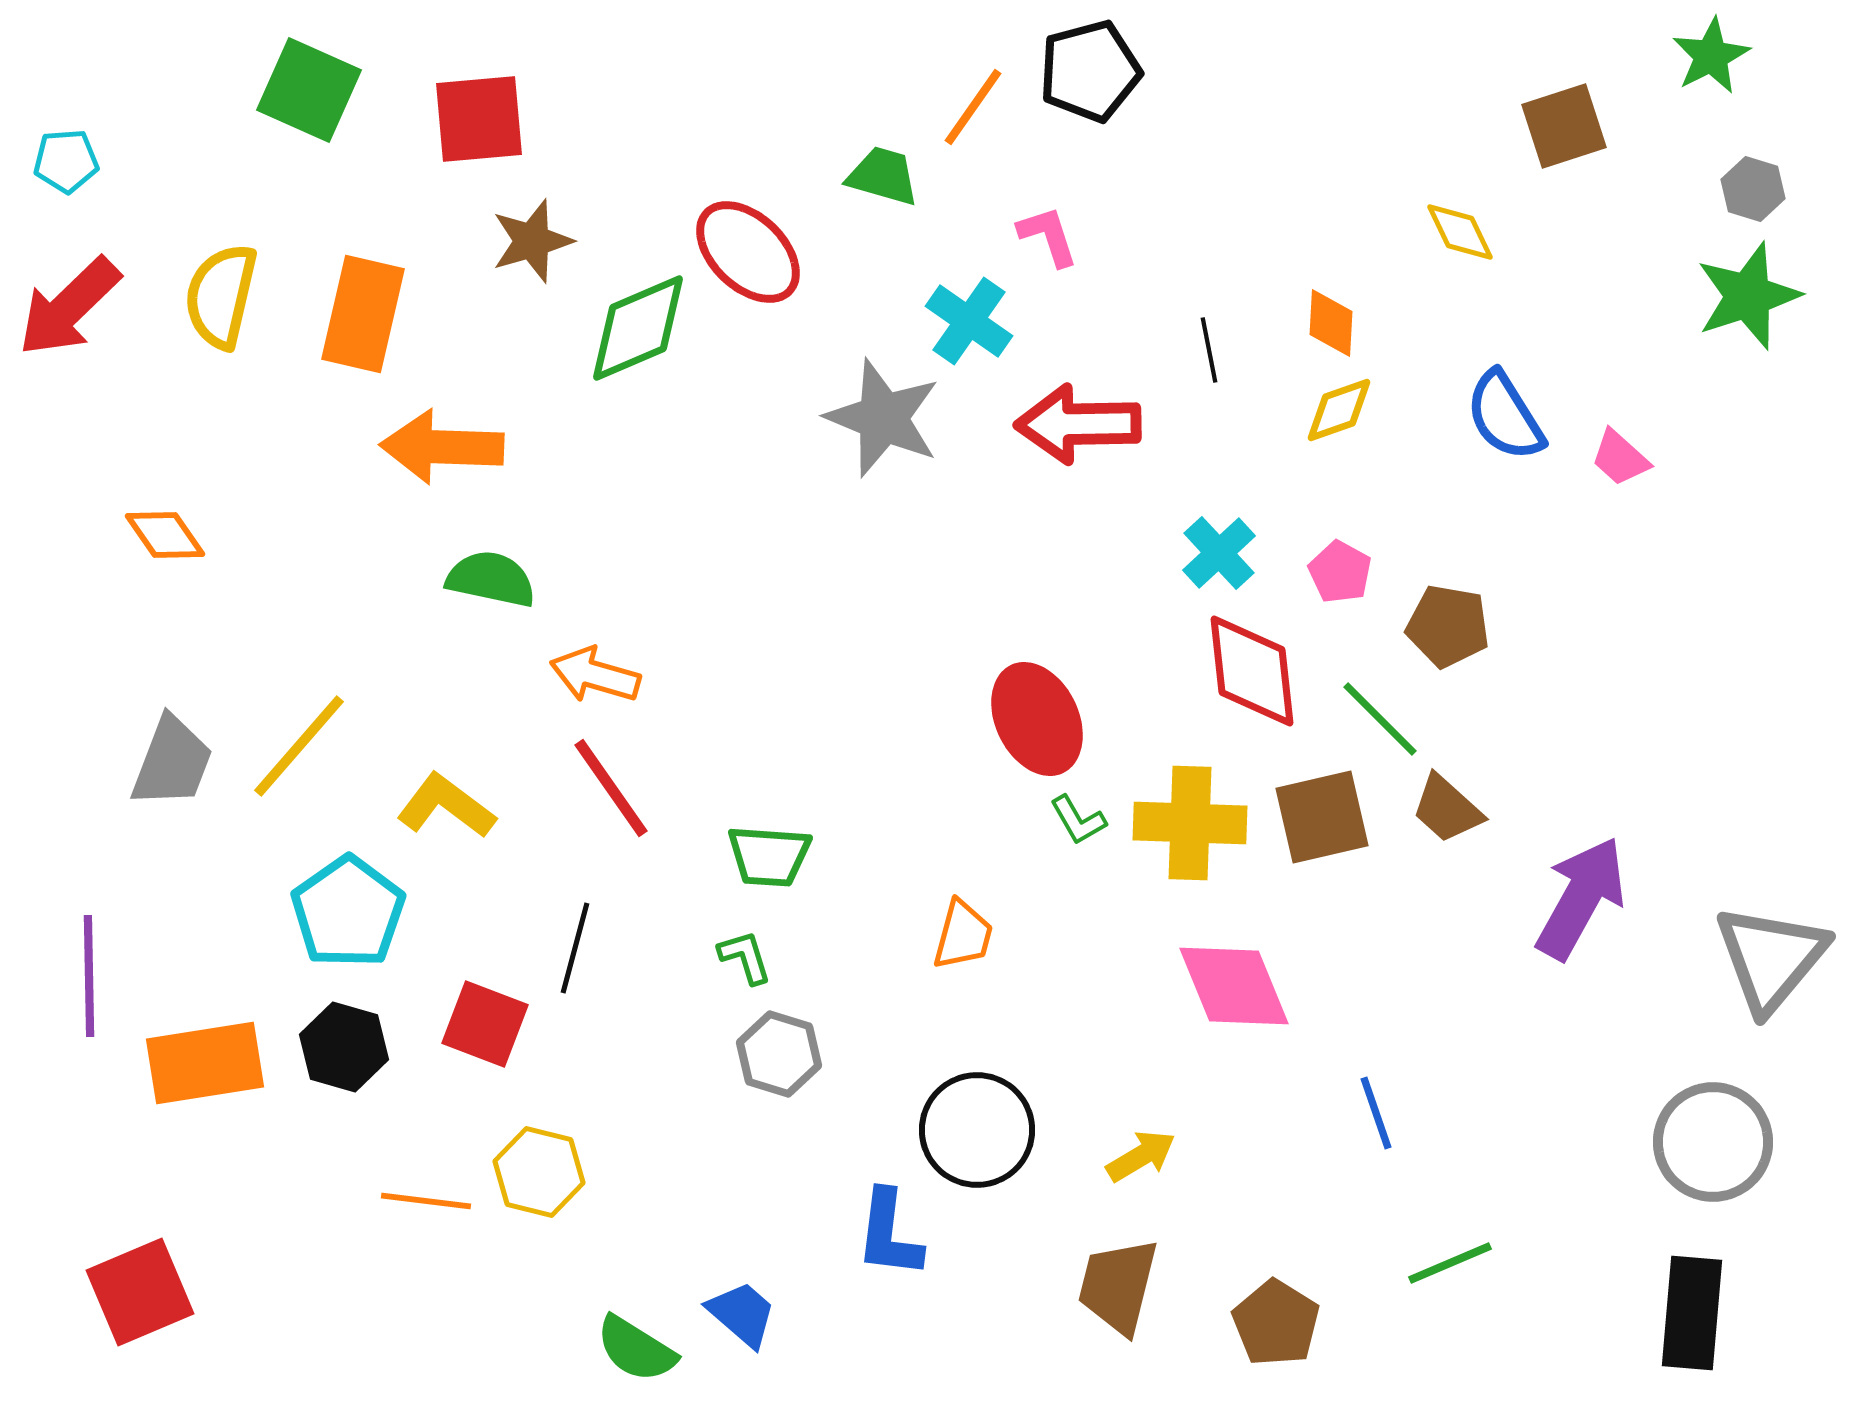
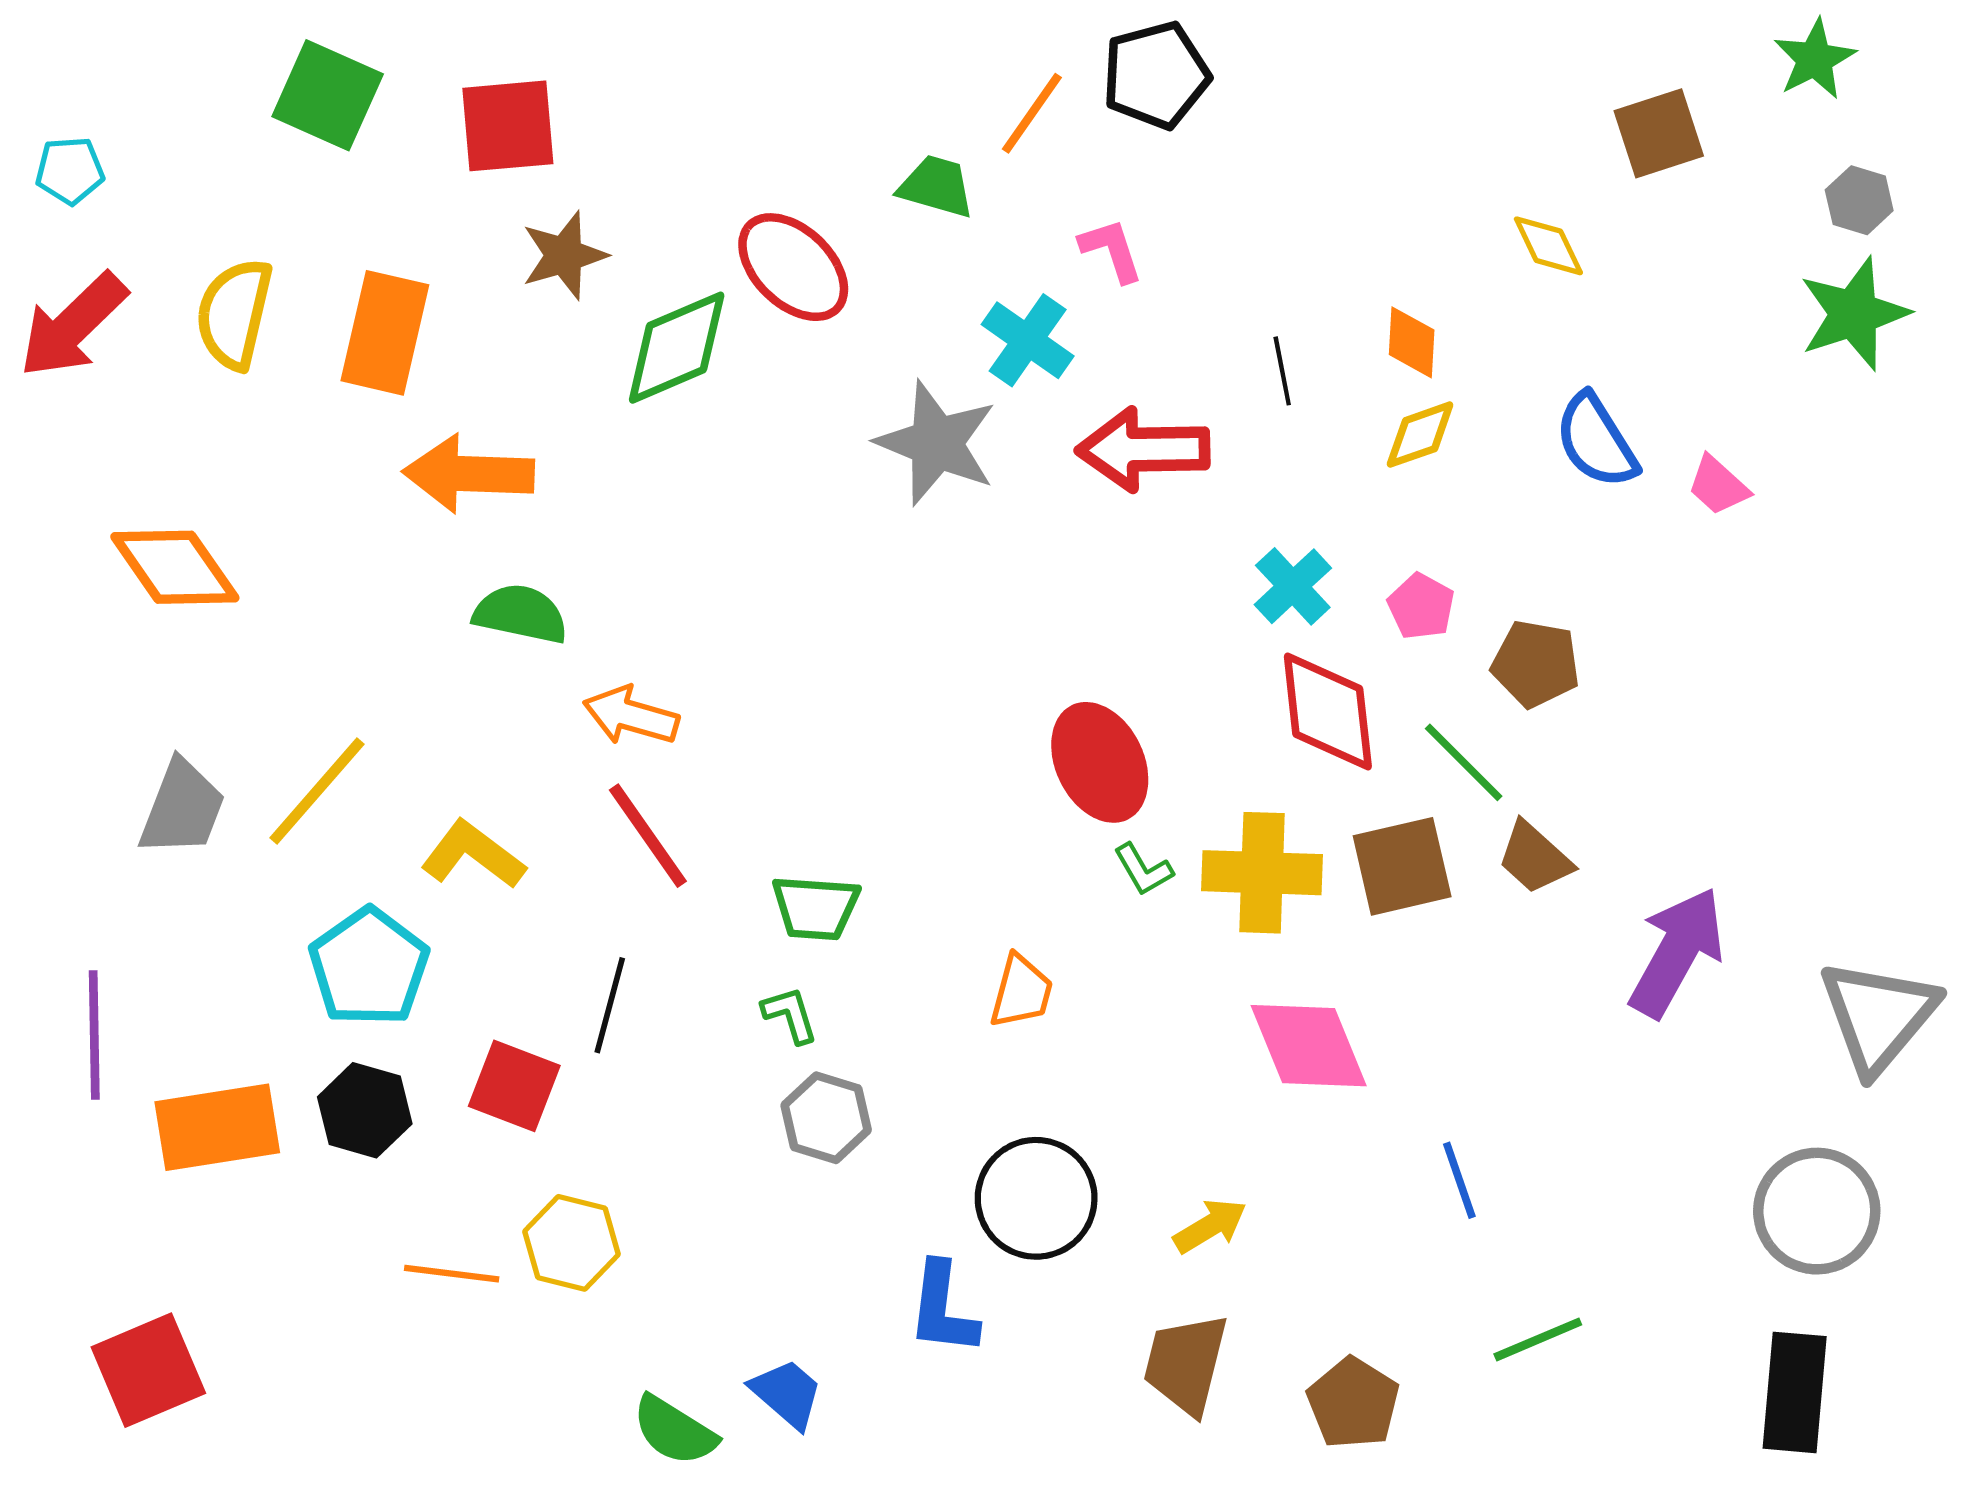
orange diamond: (165, 535) -> (175, 567), size x1.5

